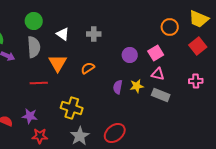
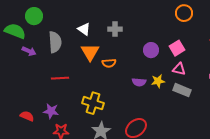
green circle: (34, 21) -> (34, 16), moved
orange circle: (170, 27) -> (184, 13), moved
orange triangle: (58, 63) -> (90, 52), moved
orange semicircle: (88, 68) -> (109, 63), turned -152
purple semicircle: (118, 87) -> (139, 82), turned -96

